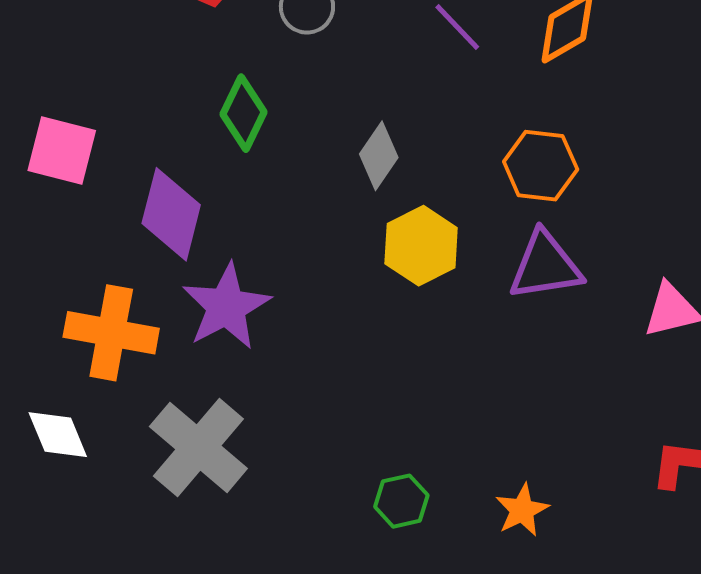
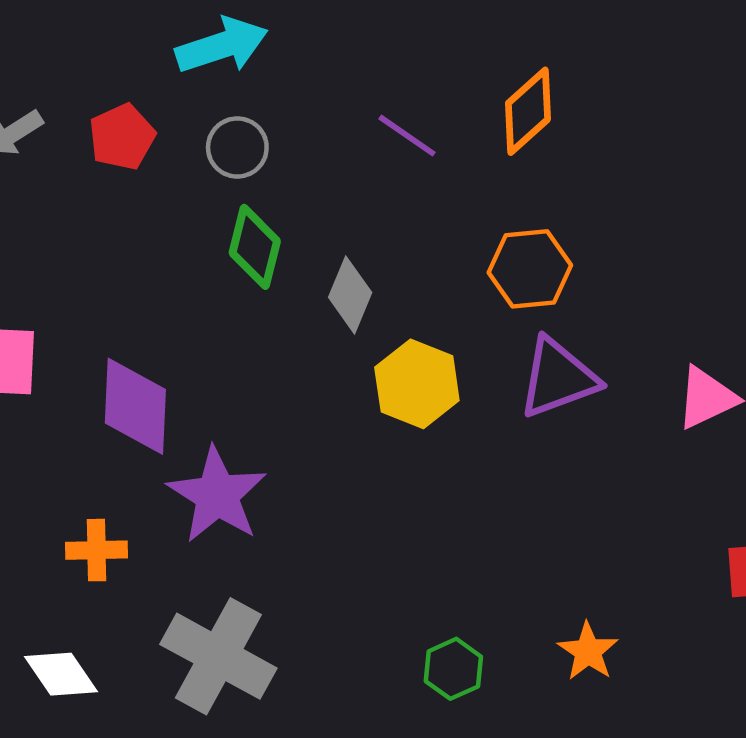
green diamond: (243, 113) -> (255, 247), moved
orange cross: (111, 333) -> (96, 550), size x0.6

